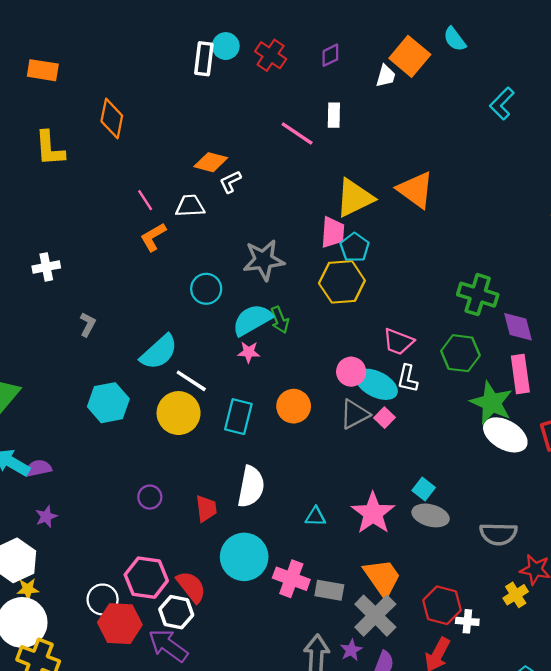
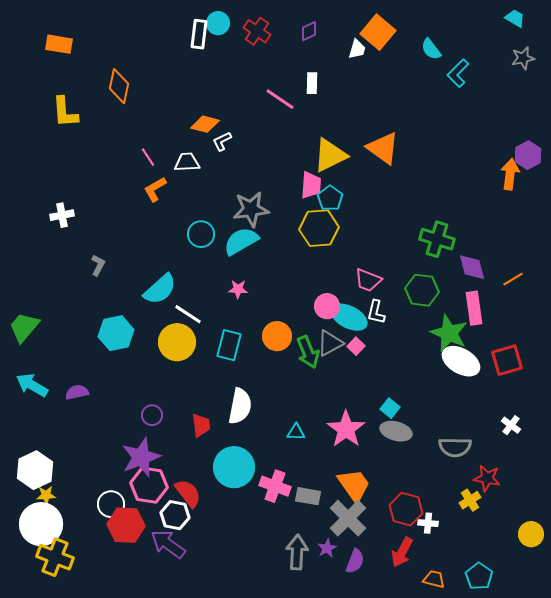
cyan semicircle: (455, 39) -> (431, 49), moved
cyan semicircle: (252, 320) -> (241, 241), moved
green arrow: (280, 320) -> (308, 352), moved, size x1.4
purple semicircle: (38, 468) -> (77, 392), moved
purple star: (46, 517) -> (141, 457), moved, size x2.0

